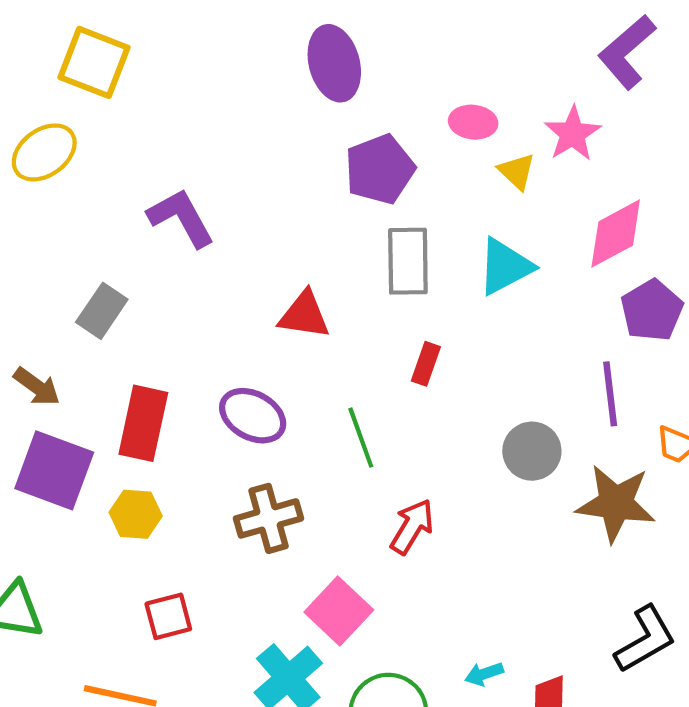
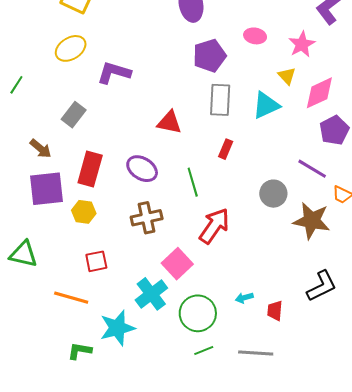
yellow ellipse: (44, 152) -> (71, 48), moved
yellow triangle: (517, 171) -> (287, 76), moved
purple L-shape: (181, 218) -> (114, 73), turned -48
purple line: (610, 394) -> (312, 169), turned -56
purple square: (54, 470) -> (46, 189), turned -30
red arrow: (412, 527) -> (214, 226), size x1.4

